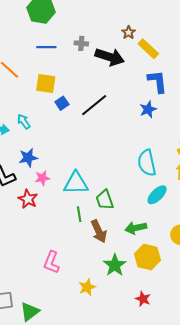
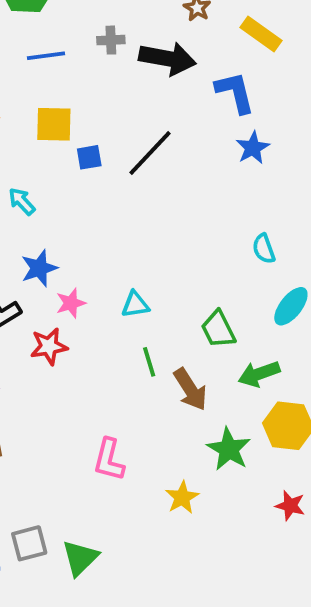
yellow rectangle: (148, 49) -> (261, 34), moved
blue L-shape: (157, 81) -> (235, 92), moved
blue square: (62, 103) -> (89, 157), turned 32
cyan semicircle: (147, 163) -> (264, 249), size x0.6
cyan triangle: (76, 183) -> (135, 305), size x0.6
red star: (28, 199) -> (49, 346), turned -30
green trapezoid: (105, 200) -> (218, 329), moved

